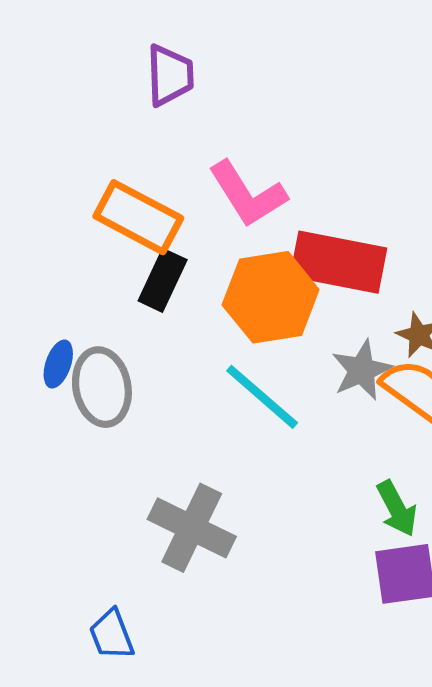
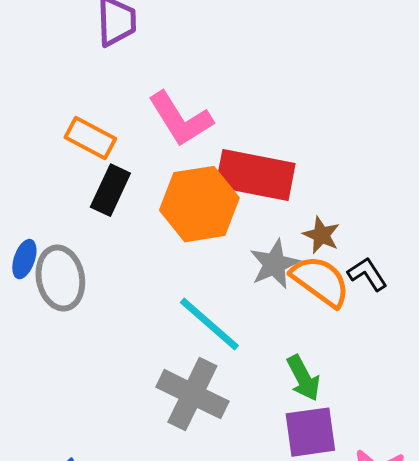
orange rectangle: (138, 217) -> (90, 138), size x0.7
cyan line: (262, 397) -> (209, 324), moved
gray cross: (192, 528) -> (192, 394), moved

